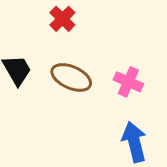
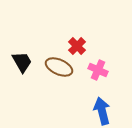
red cross: (62, 19) -> (77, 46), moved

